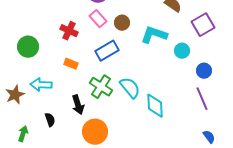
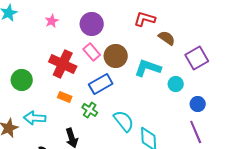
brown circle: (122, 23) -> (116, 56), size x1.5
red cross: (69, 31) -> (63, 64), size x1.5
green cross: (101, 87) -> (90, 110), moved, size x0.7

